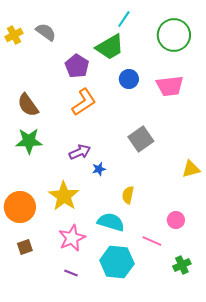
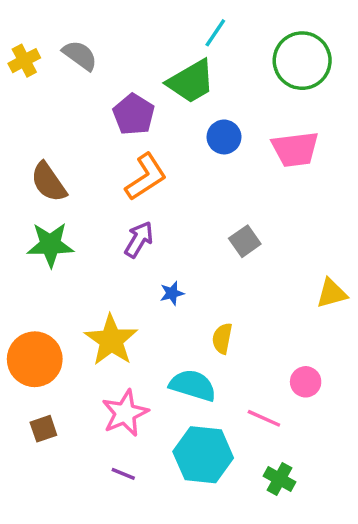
gray square: (141, 139) -> (245, 241), size x0.7
purple arrow: (80, 152) -> (139, 239), moved, turned -35
green cross: (182, 265) -> (280, 479), moved, turned -36

